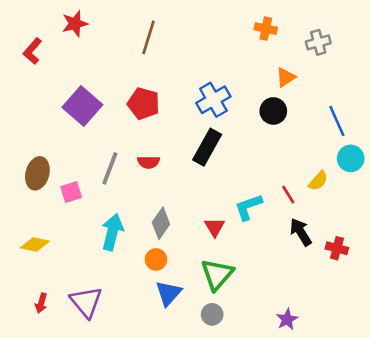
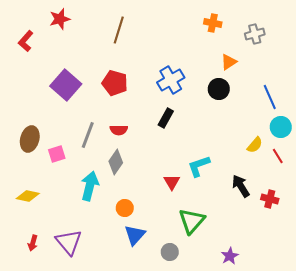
black rectangle: (207, 147) -> (166, 118), size x0.7
red line: (288, 195) -> (278, 156), moved
gray diamond: (161, 223) -> (116, 162), moved
green triangle: (217, 274) -> (192, 221), moved

